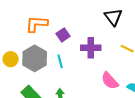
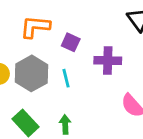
purple square: (63, 35) -> (71, 42), turned -32

